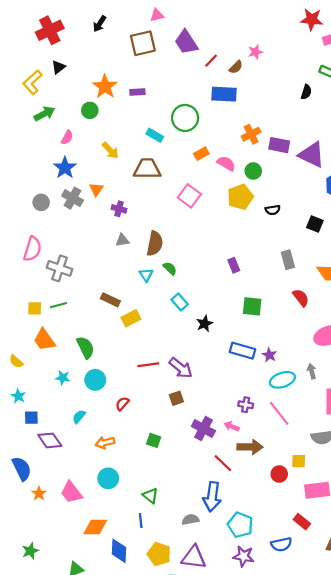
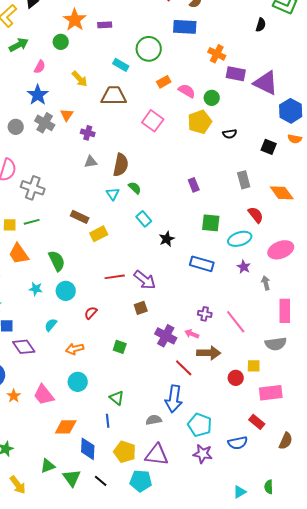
orange cross: (251, 134) -> (217, 54), moved, turned -36
purple star: (269, 355) -> (244, 267), moved
cyan ellipse: (282, 380) -> (240, 239), moved

